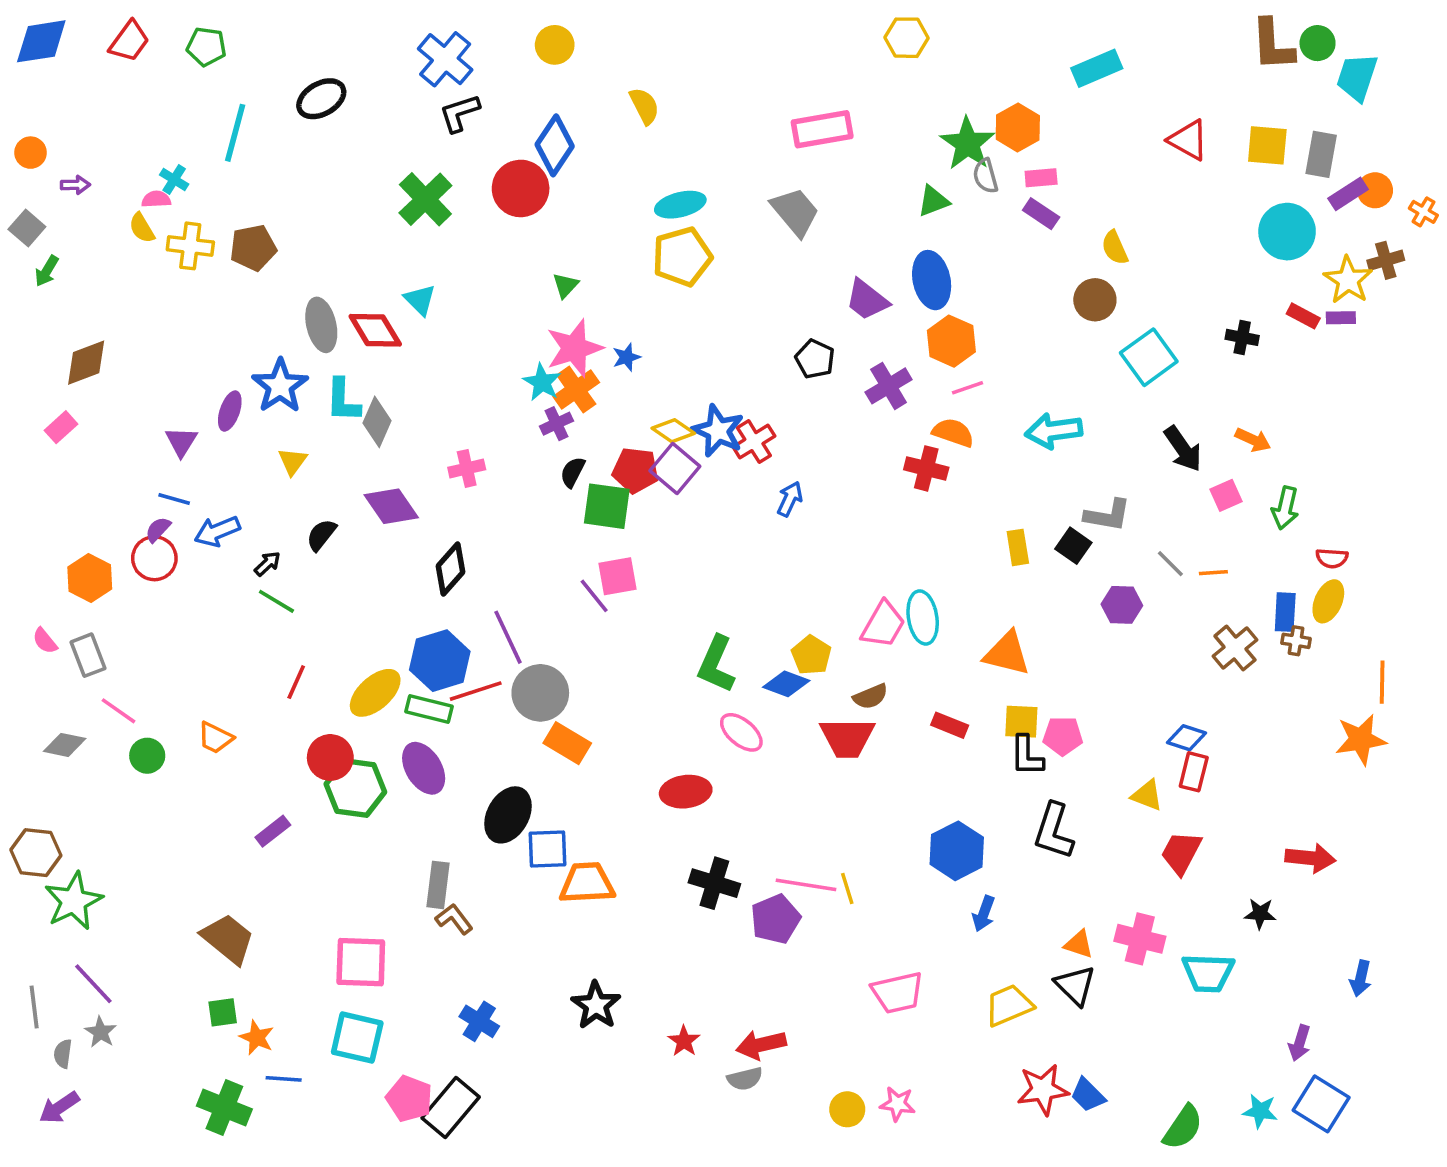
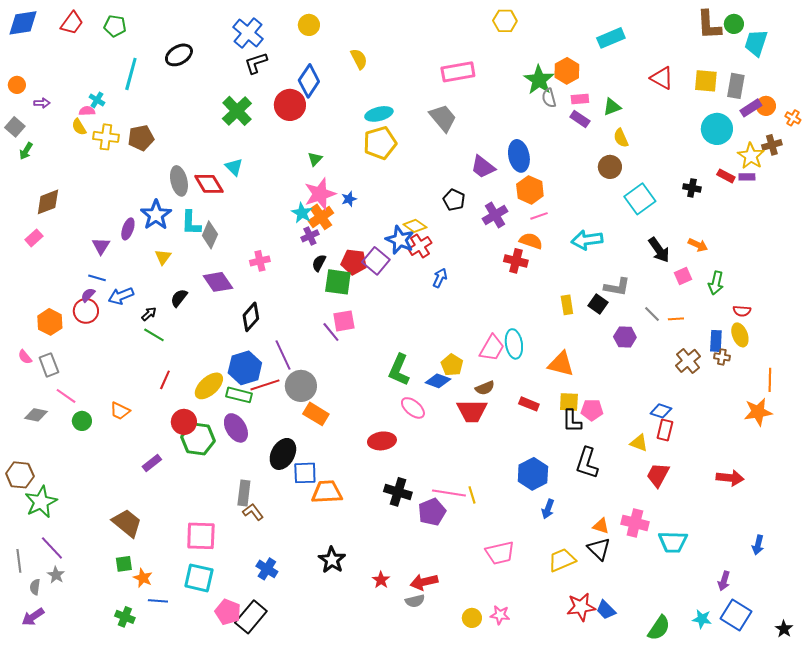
green triangle: (933, 201) -> (612, 107), moved
yellow diamond: (673, 431) -> (415, 226), moved
yellow ellipse: (1328, 601) -> (740, 335), turned -45
black star: (1260, 914) -> (784, 629), moved, turned 30
green cross: (224, 1108) -> (125, 617), size x0.7

